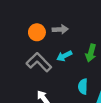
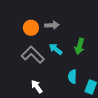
cyan arrow: (64, 56) -> (56, 49), turned 64

